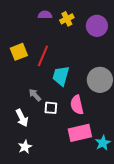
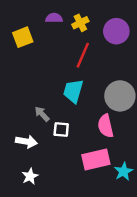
yellow square: (19, 52) -> (23, 37), moved
red line: (43, 56) -> (83, 55), moved
pink semicircle: (77, 105) -> (106, 126), moved
white arrow: (22, 118) -> (26, 142), turned -54

